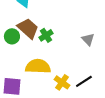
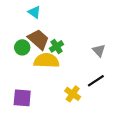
yellow semicircle: (38, 66) -> (46, 61), moved
black line: (84, 81) -> (96, 81), moved

